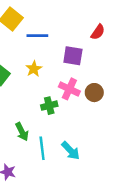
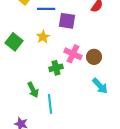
purple square: (73, 56) -> (67, 21), moved
cyan arrow: (71, 151) -> (100, 86), moved

